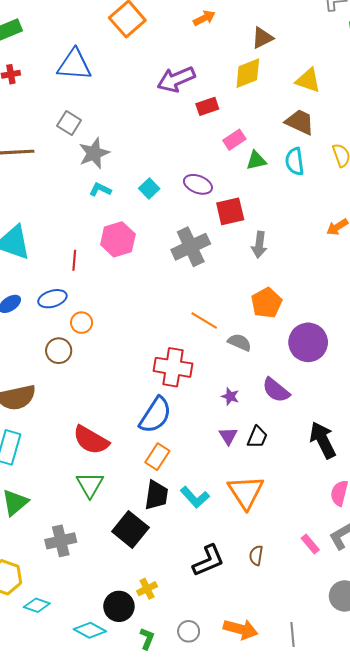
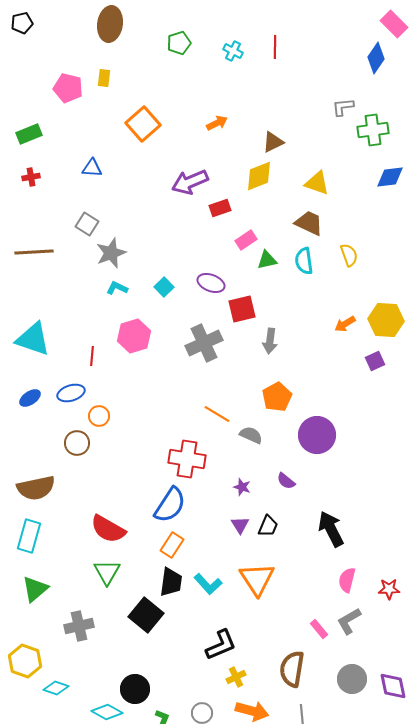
blue triangle: (74, 65) -> (92, 168), size x0.6
purple semicircle: (276, 390) -> (286, 481), size x0.7
brown semicircle: (256, 555) -> (292, 669), moved, size x1.8
yellow cross: (147, 589) -> (236, 677), moved

